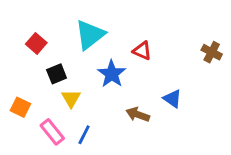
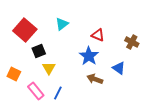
cyan triangle: (90, 35) -> (62, 24), size x0.6
red square: (36, 43) -> (25, 30), size x1.6
brown cross: (212, 52) -> (132, 42), moved
blue star: (112, 74) -> (89, 56), moved

